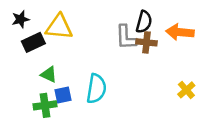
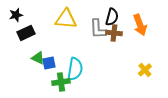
yellow triangle: (59, 27) -> (66, 19), moved
orange arrow: (180, 32) -> (140, 25), turned -115
blue square: (63, 95) -> (49, 63), moved
green cross: (45, 105) -> (61, 82), moved

